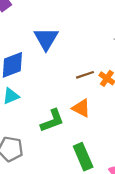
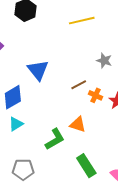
brown line: (85, 75) -> (79, 85), moved

